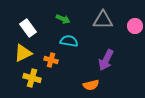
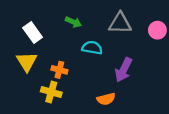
cyan semicircle: (69, 41) -> (92, 48), moved
yellow triangle: (23, 53) -> (27, 62), turned -36
yellow cross: (32, 78) -> (51, 92), moved

